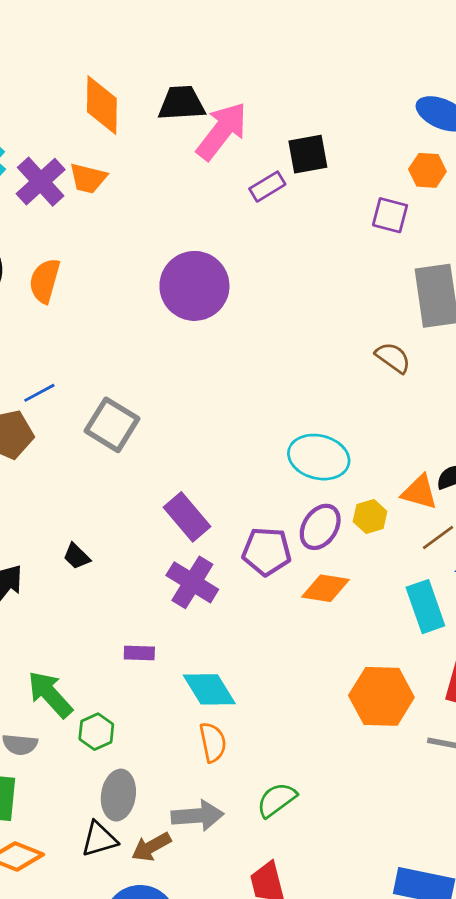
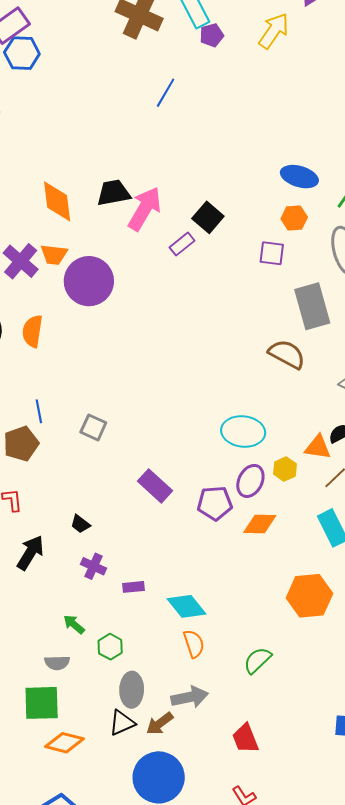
black square: (308, 154) -> (208, 217), turned -32
purple circle: (194, 286) -> (89, 281), moved
brown semicircle: (393, 358) -> (287, 354), size x1.4
blue line: (39, 393) -> (39, 411), turned -65
gray square: (112, 425) -> (93, 427), size x0.7
purple cross: (192, 582) -> (94, 566), moved, size x0.7
green arrow: (50, 694) -> (74, 624), size x0.6
green semicircle: (277, 800) -> (257, 660), moved

